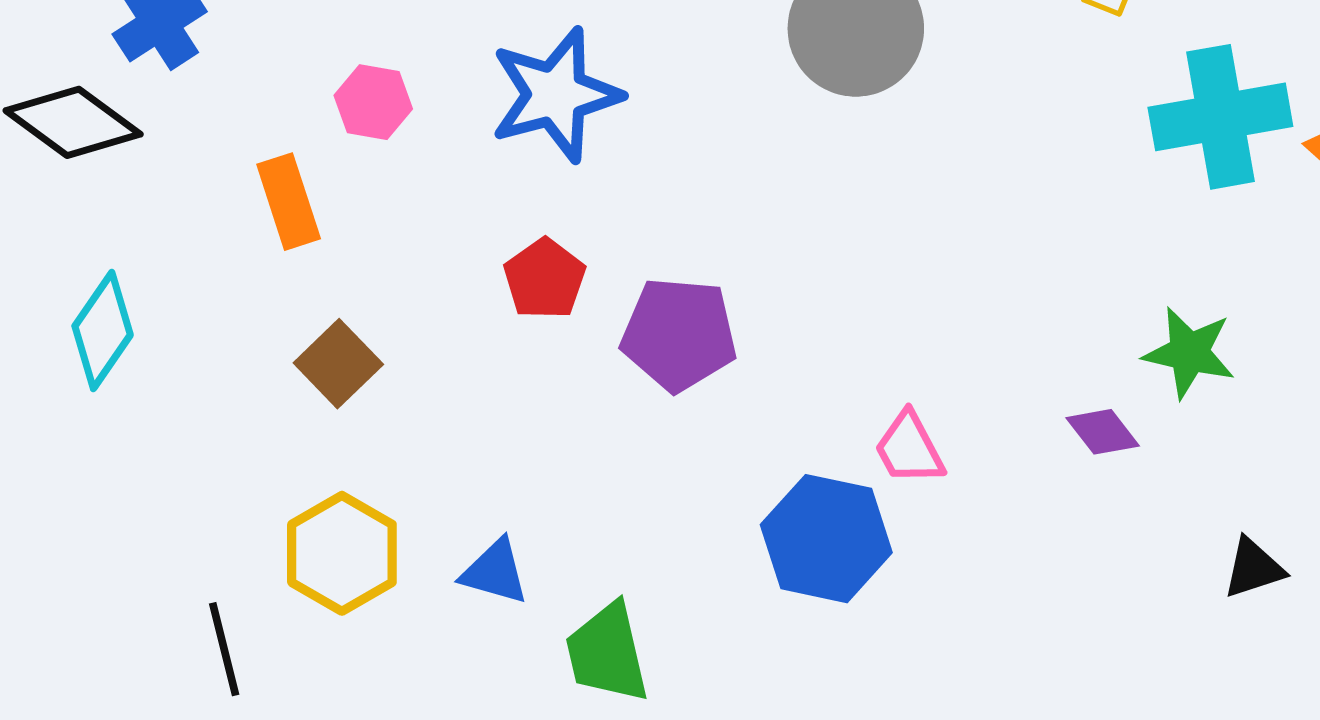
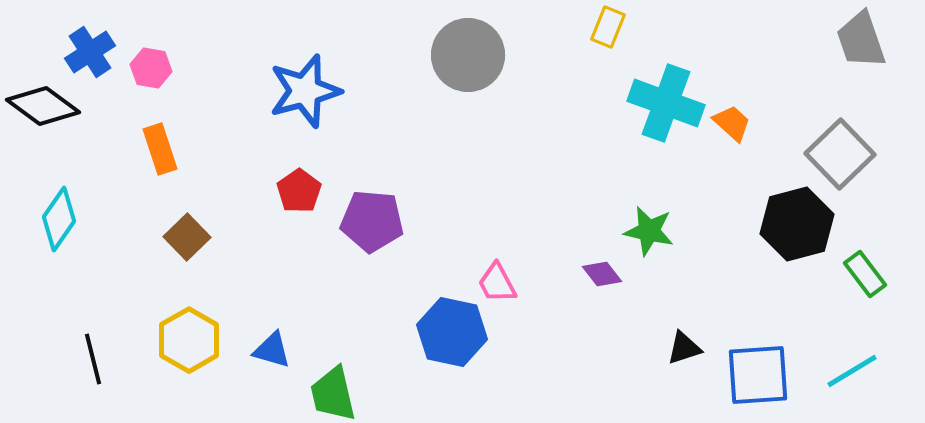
pink hexagon: (373, 102) -> (151, 68), moved
cyan cross: (1220, 117) -> (666, 103), turned 30
black line: (224, 649) -> (93, 359), moved

